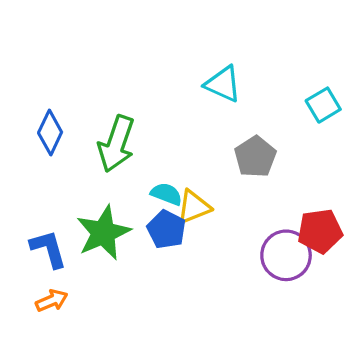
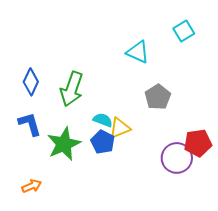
cyan square: (323, 105) -> (184, 31), moved
blue L-shape: (48, 249) -> (30, 124), moved

